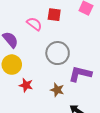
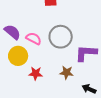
pink semicircle: (34, 24) -> (34, 38), moved

